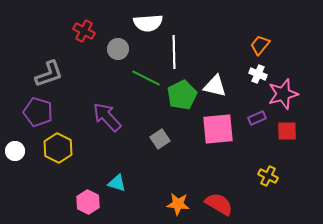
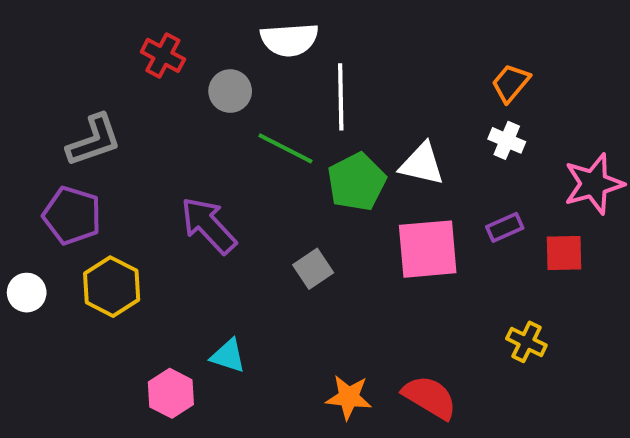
pink star: (283, 94) -> (594, 184), moved

